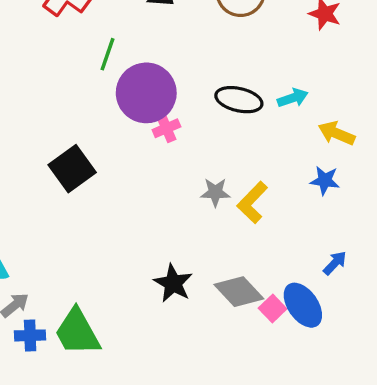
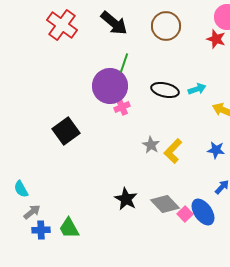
green line: (107, 54) -> (124, 63), moved
blue star: (325, 180) -> (216, 150), moved
gray star: (215, 192) -> (151, 145), turned 30
green trapezoid: (77, 332) -> (69, 228), size x0.7

